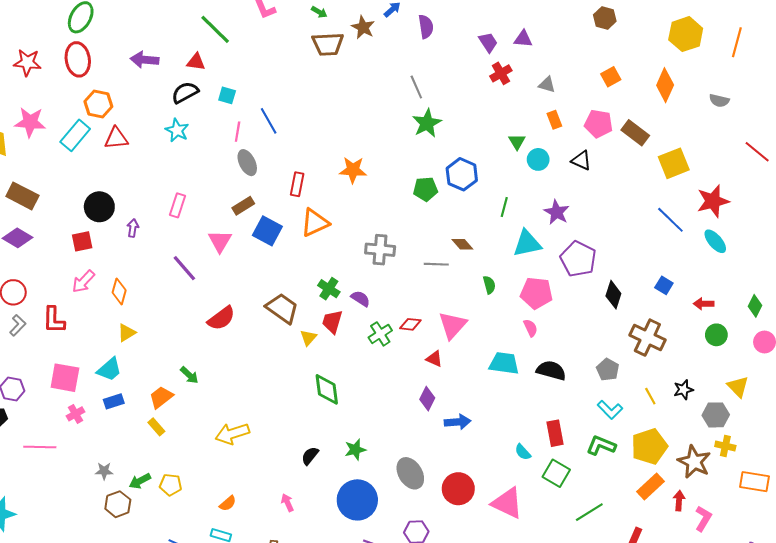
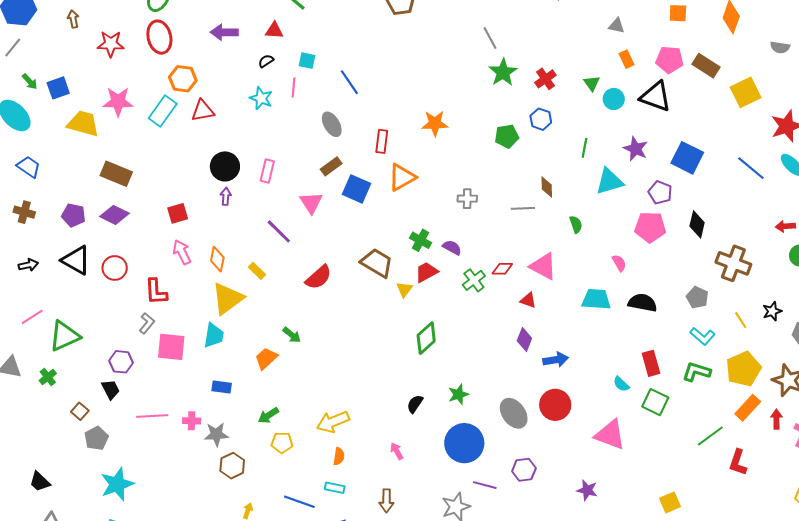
red cross: (501, 73) -> (545, 79), moved
orange square: (611, 77) -> (678, 13), turned 36
black semicircle: (185, 92) -> (266, 61), size x0.6
gray semicircle: (719, 101) -> (780, 47), moved
pink line: (238, 132) -> (294, 87), moved
black triangle: (581, 160) -> (656, 97), size x1.6
blue hexagon: (462, 174) -> (541, 119), size x0.7
black circle: (99, 207) -> (225, 166), moved
blue line: (670, 220) -> (751, 168), moved
brown diamond: (462, 244) -> (547, 187), turned 45
gray cross: (380, 250) -> (467, 199), size x0.7
purple pentagon: (578, 259) -> (660, 192), size x0.7
pink arrow: (83, 281) -> (182, 252), turned 115
blue square: (664, 285) -> (687, 158), moved, size x1.8
pink pentagon: (536, 293) -> (650, 227), moved
red trapezoid: (332, 322) -> (426, 272), turned 50
gray L-shape: (18, 325) -> (147, 323), moved
pink triangle: (452, 325) -> (543, 266), turned -40
yellow triangle: (126, 333) -> (228, 299), size x1.8
cyan trapezoid: (109, 369) -> (214, 335), turned -36
green diamond: (327, 389) -> (426, 338), turned 60
blue rectangle: (114, 401) -> (222, 387), moved, turned 30
pink cross: (75, 414) -> (192, 421), moved, turned 36
yellow rectangle: (156, 427) -> (257, 271), moved
yellow arrow: (232, 434) -> (333, 422), moved
gray star: (104, 471) -> (216, 434), size x1.4
green arrow: (140, 481) -> (268, 415), moved
red circle: (458, 489) -> (555, 405), moved
orange semicircle: (228, 503) -> (339, 456), turned -36
green line: (589, 512) -> (710, 436), moved

